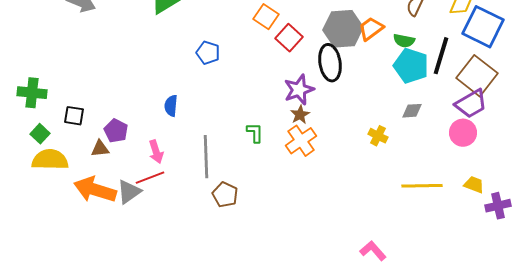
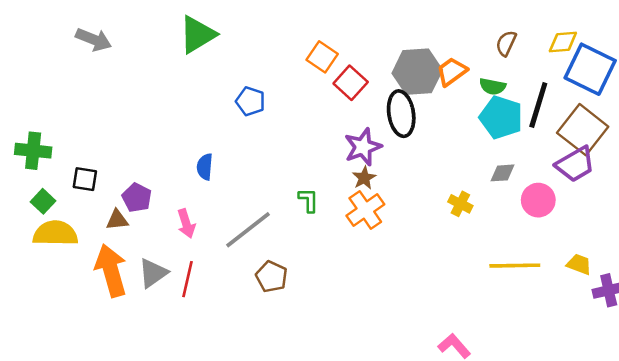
pink circle: (463, 133) -> (538, 200), moved
gray line: (206, 157) -> (248, 230), turned 54
red line: (150, 178) -> (187, 279), moved, turned -56
orange arrow: (95, 190) -> (111, 270), turned 57

